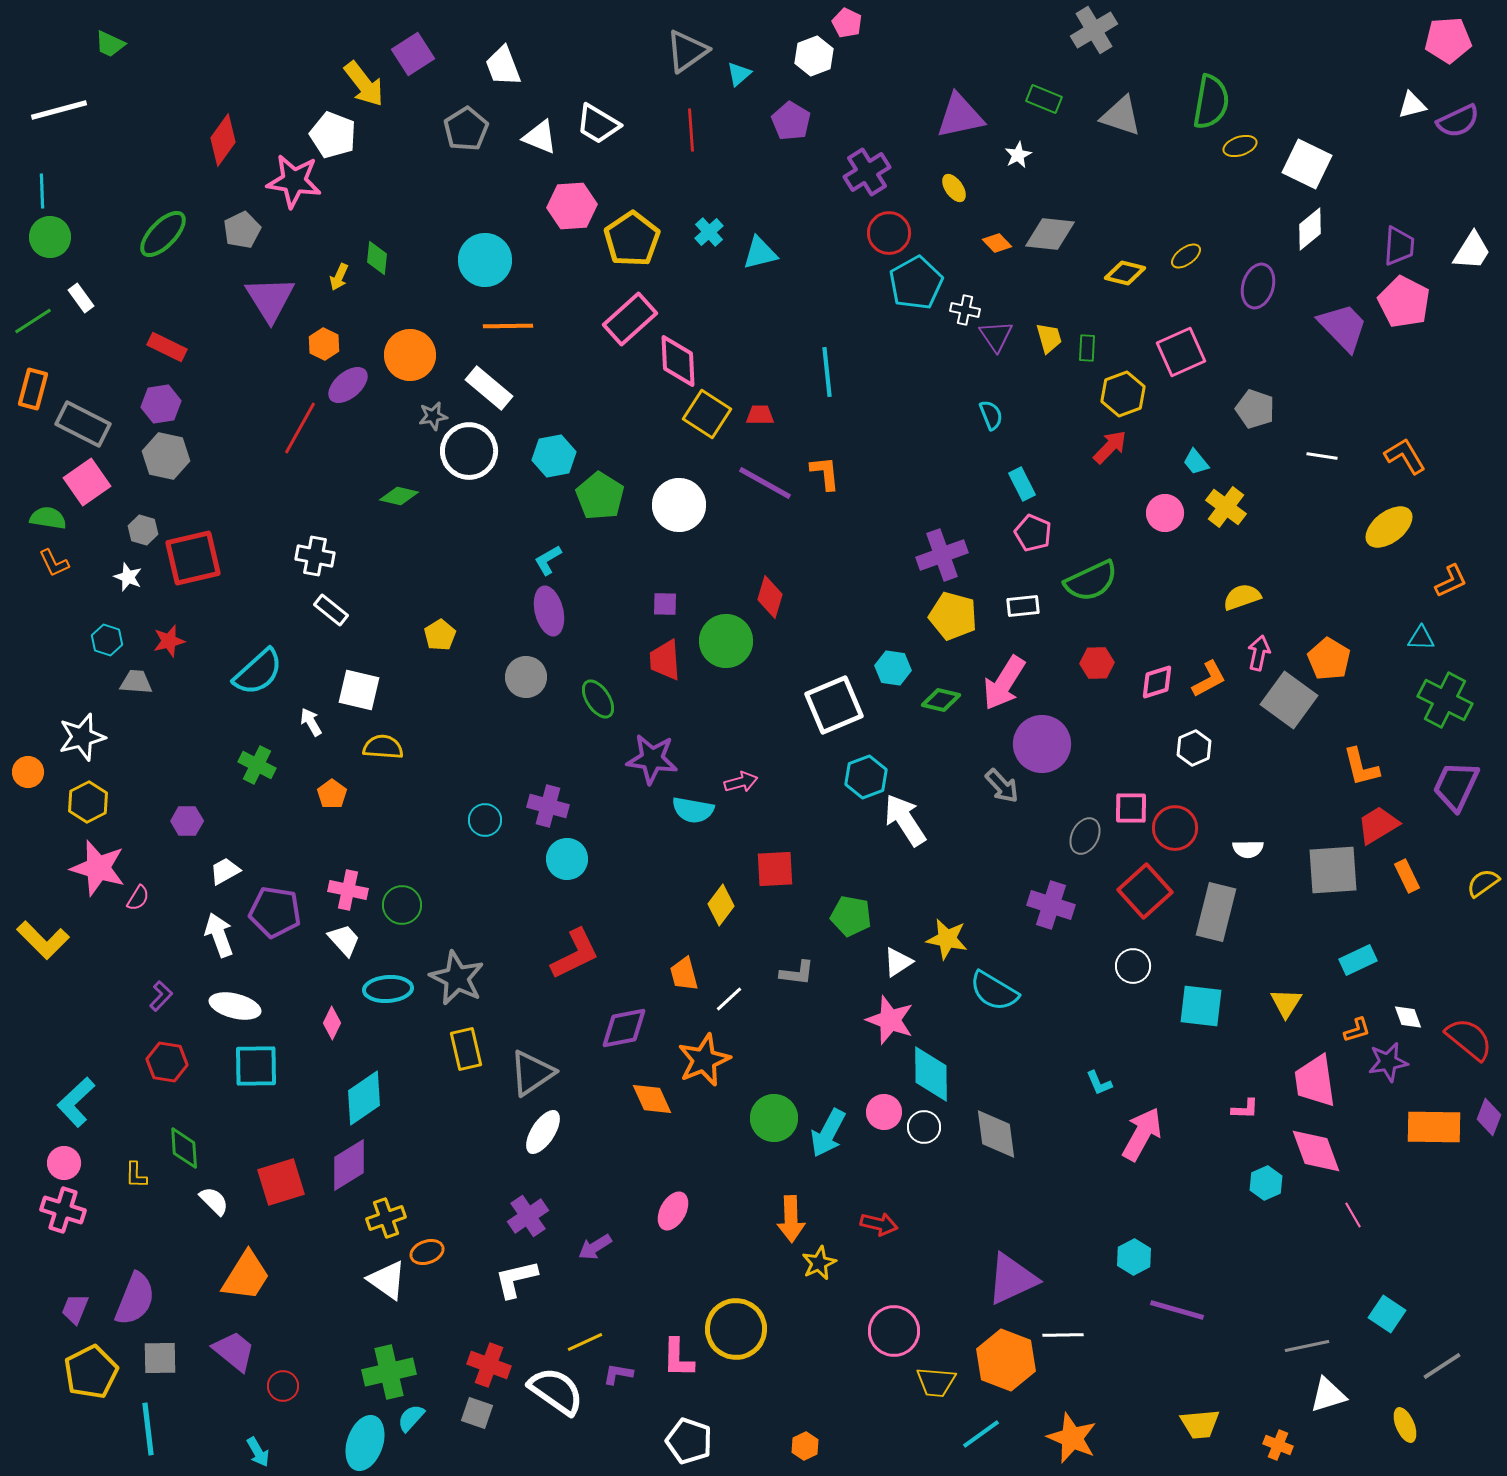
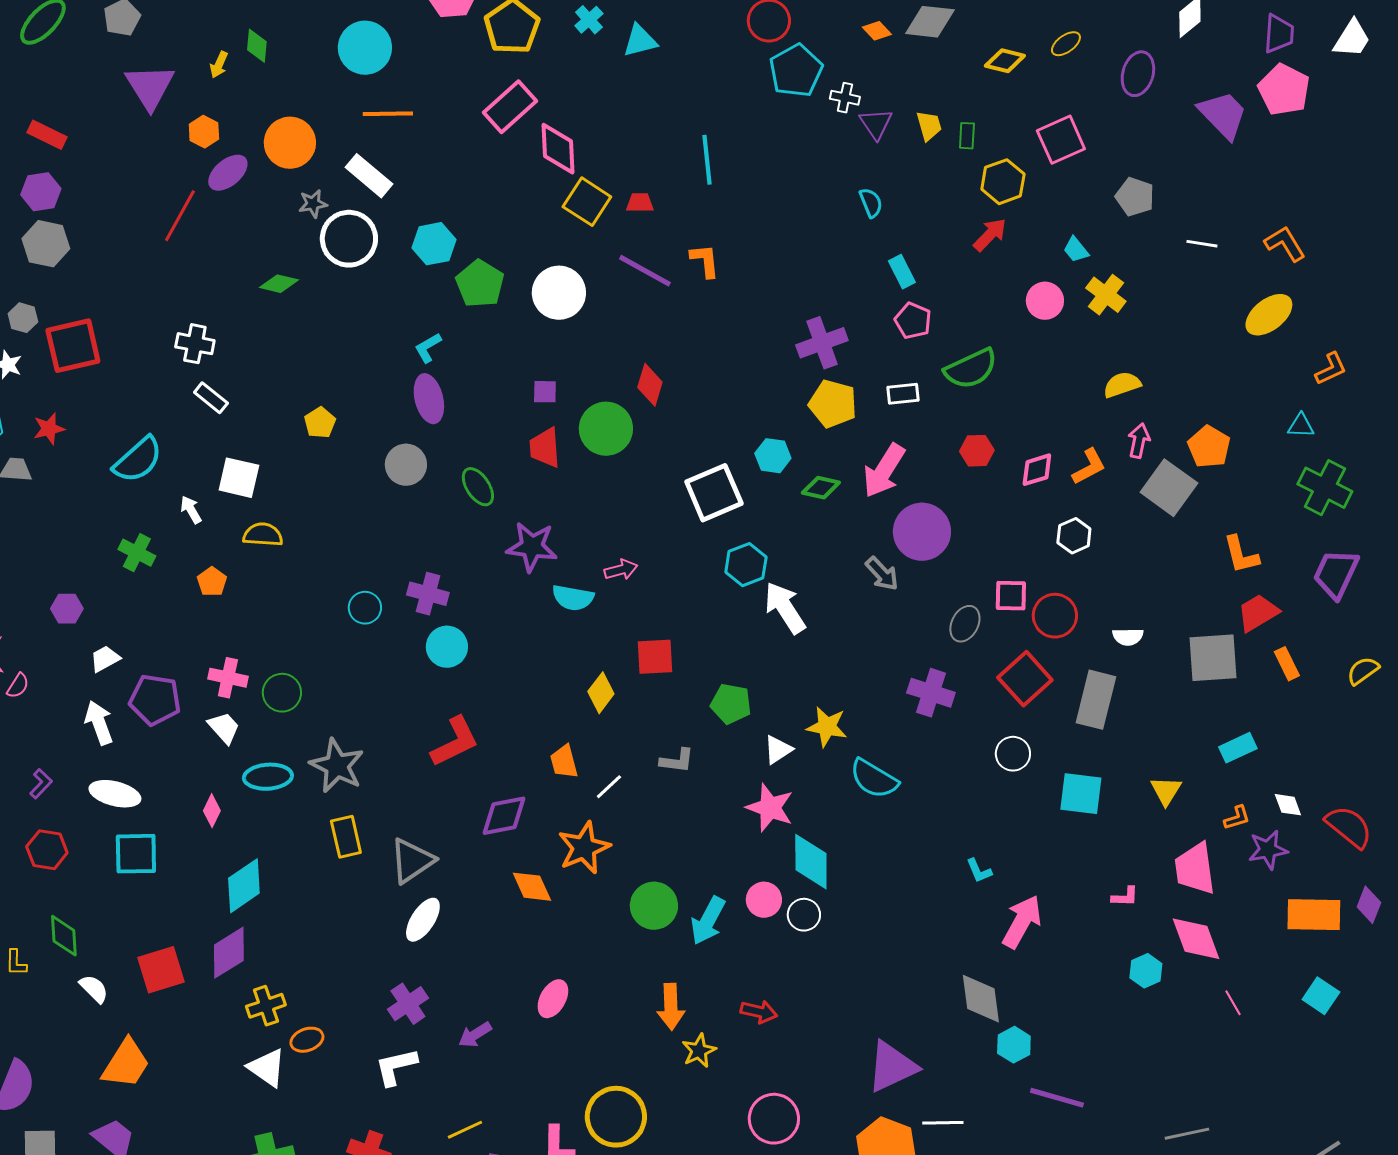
gray diamond: (996, 1134) -> (981, 999), moved
cyan square: (1387, 1314) -> (1321, 996), moved

